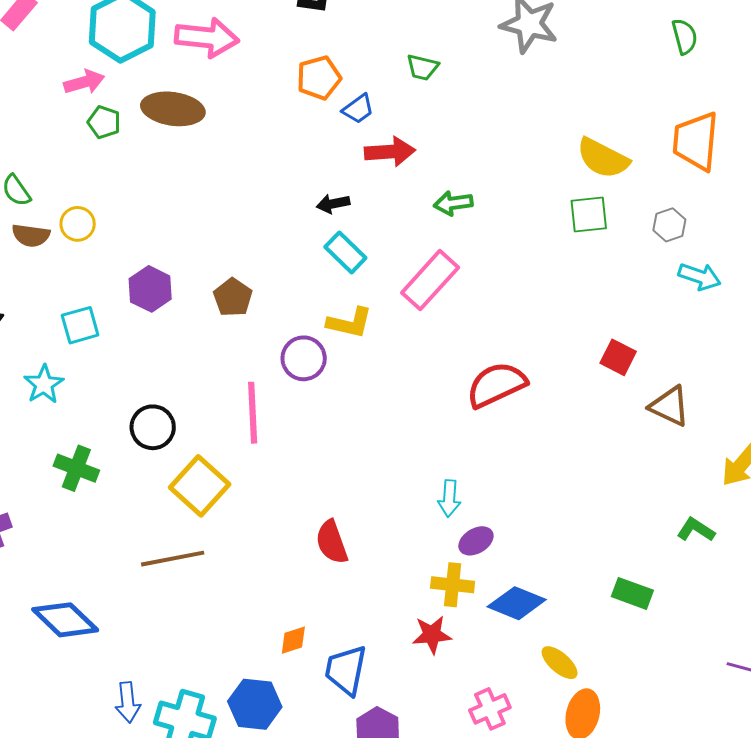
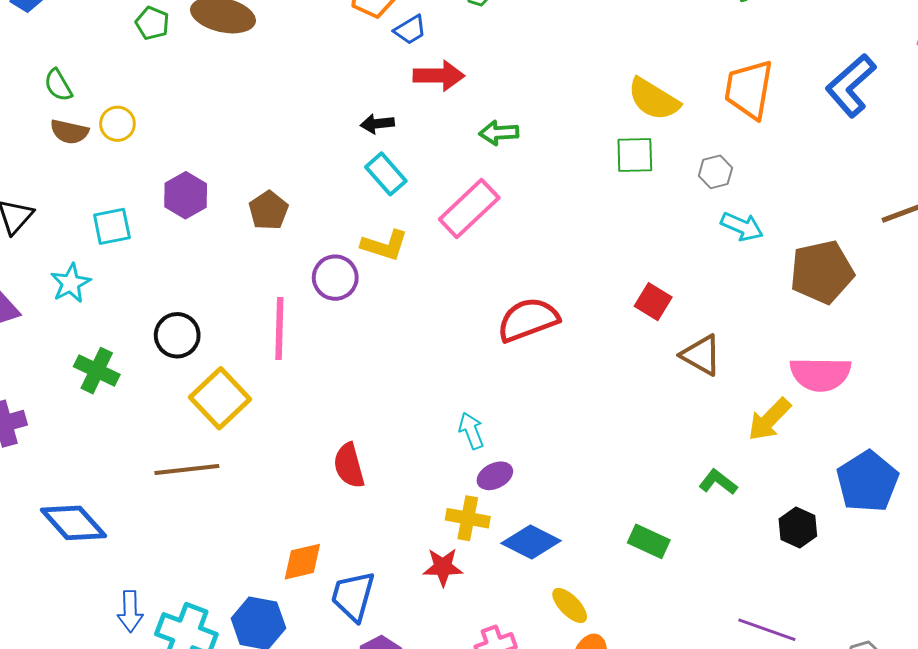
cyan arrow: (449, 498) -> (471, 431), turned 150
orange diamond: (293, 640) -> (302, 562), size x1.4

